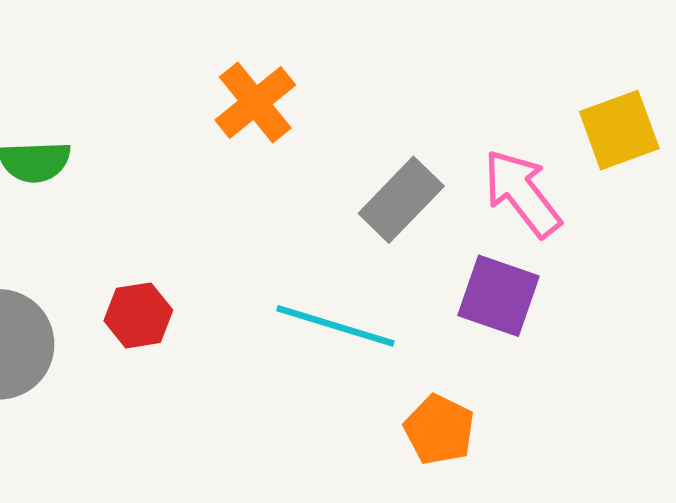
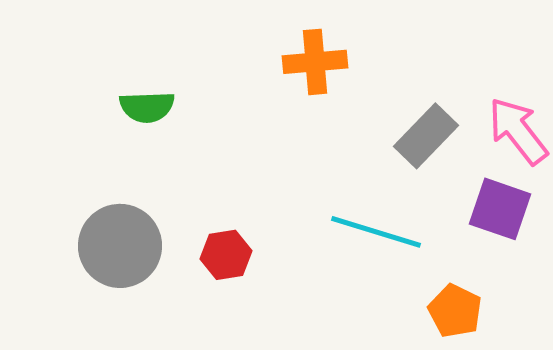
orange cross: (255, 103) -> (315, 62), turned 34
red hexagon: (138, 315) -> (226, 255), moved

